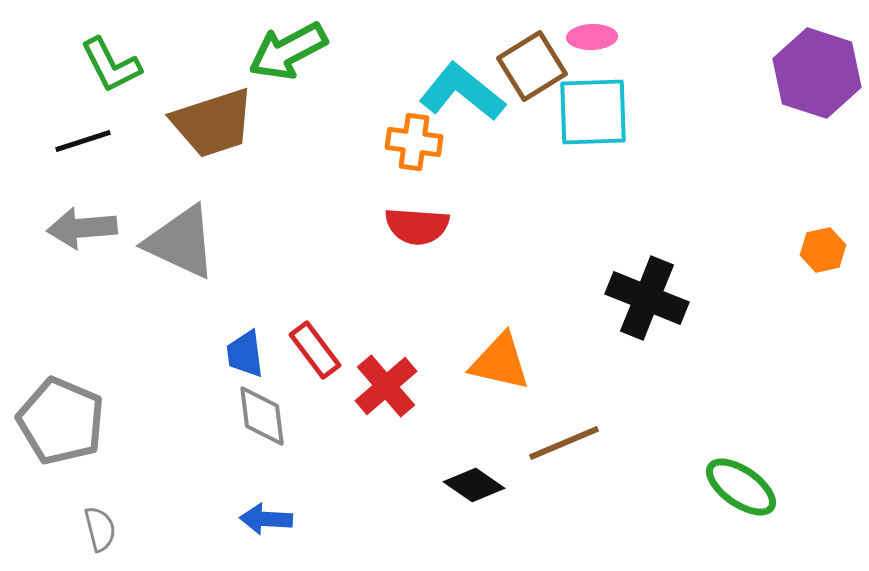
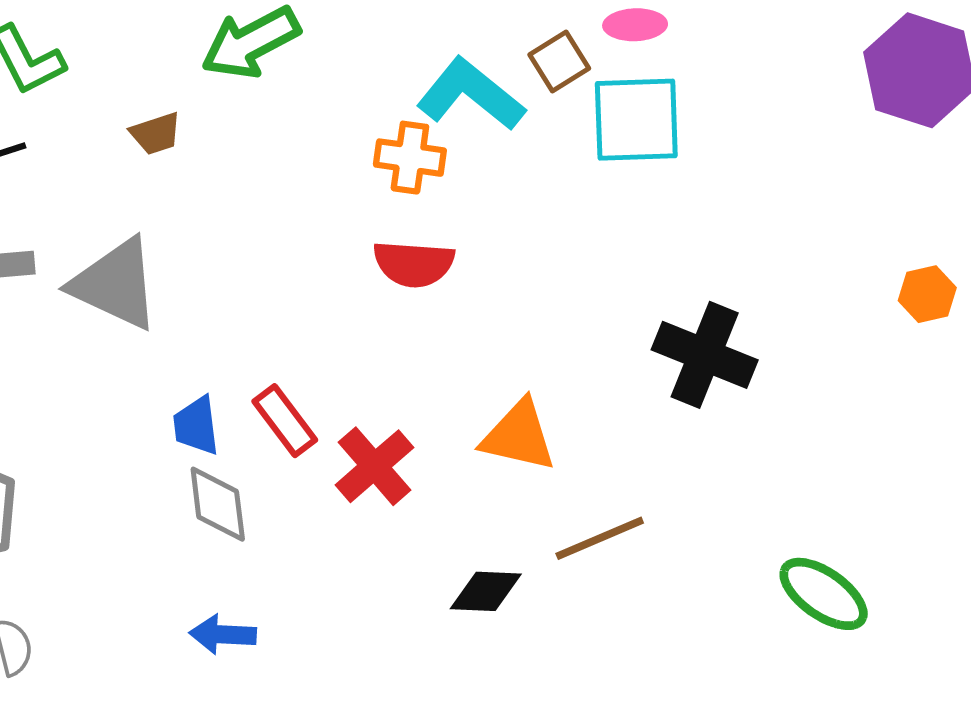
brown square: (532, 66) -> (559, 61), size x0.7
brown trapezoid: (213, 123) -> (156, 134), size x0.5
black diamond: (474, 485) -> (486, 591), turned -32

